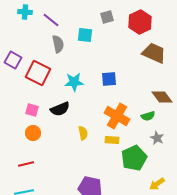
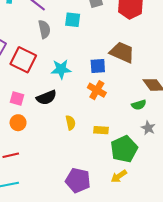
brown trapezoid: (154, 53) -> (122, 52), moved
orange cross: (117, 116) -> (97, 90), moved, size x0.7
yellow arrow: (157, 184) -> (119, 176), moved

